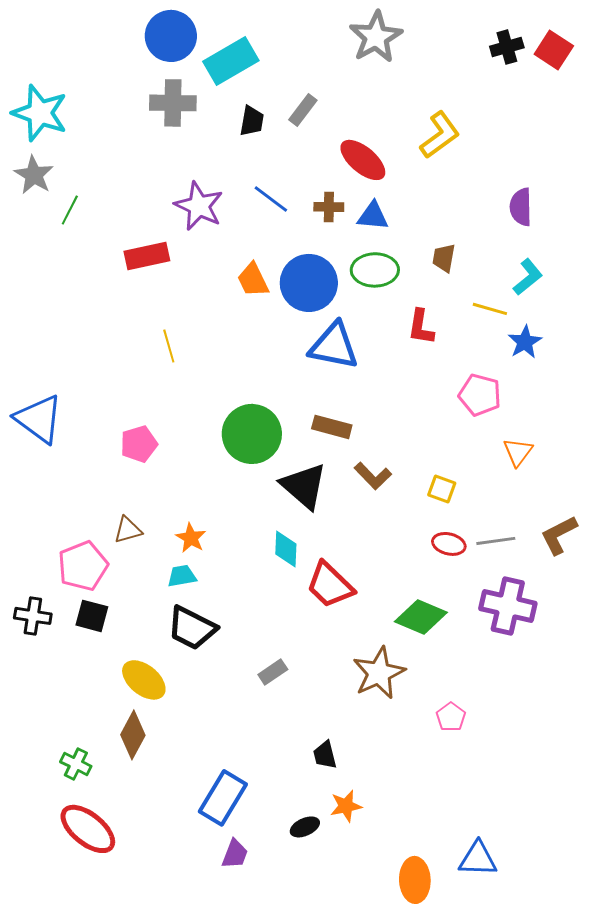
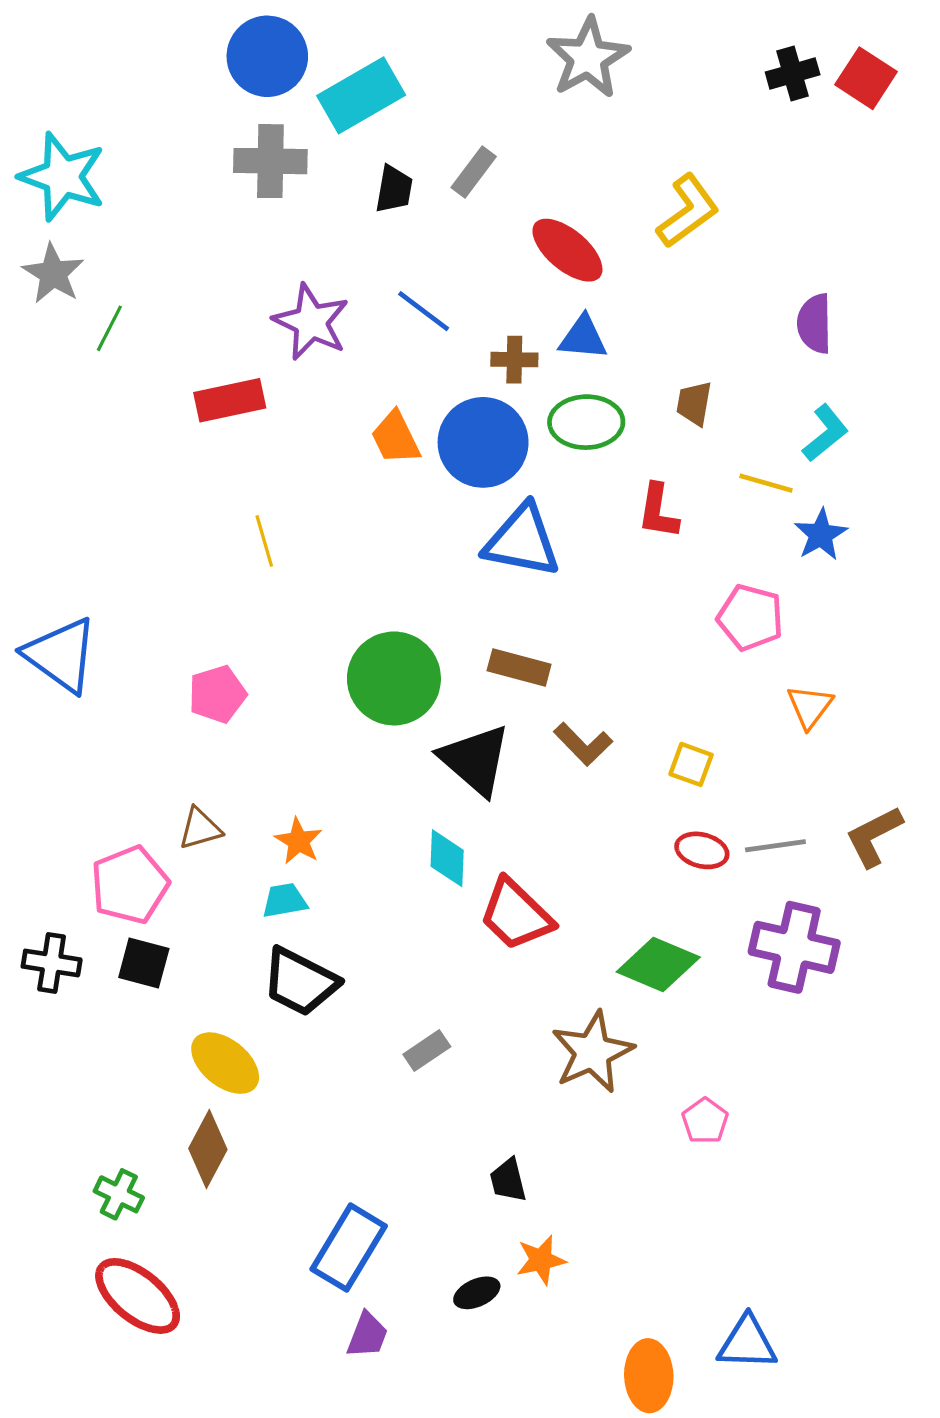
brown cross: (329, 207) -> (514, 360), moved

